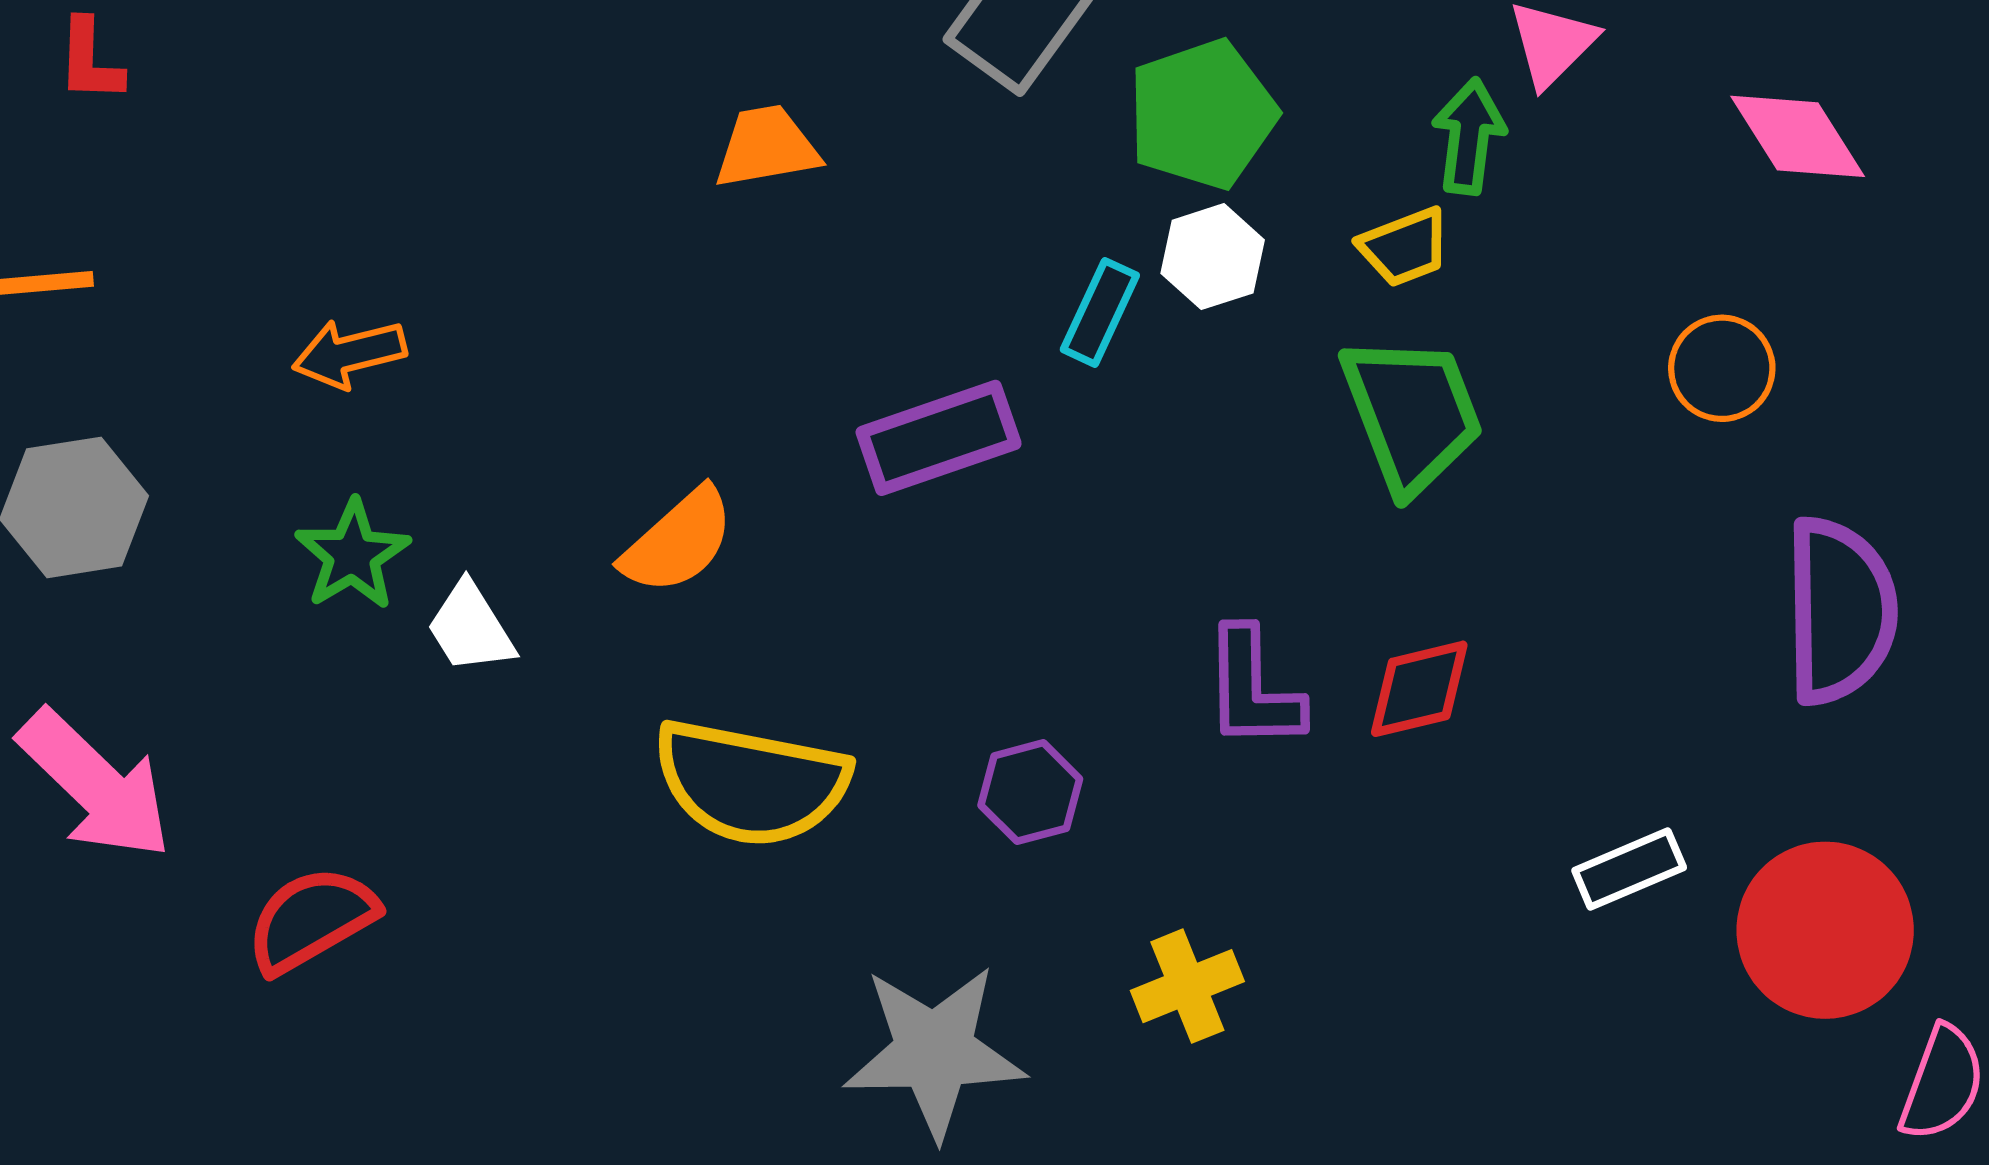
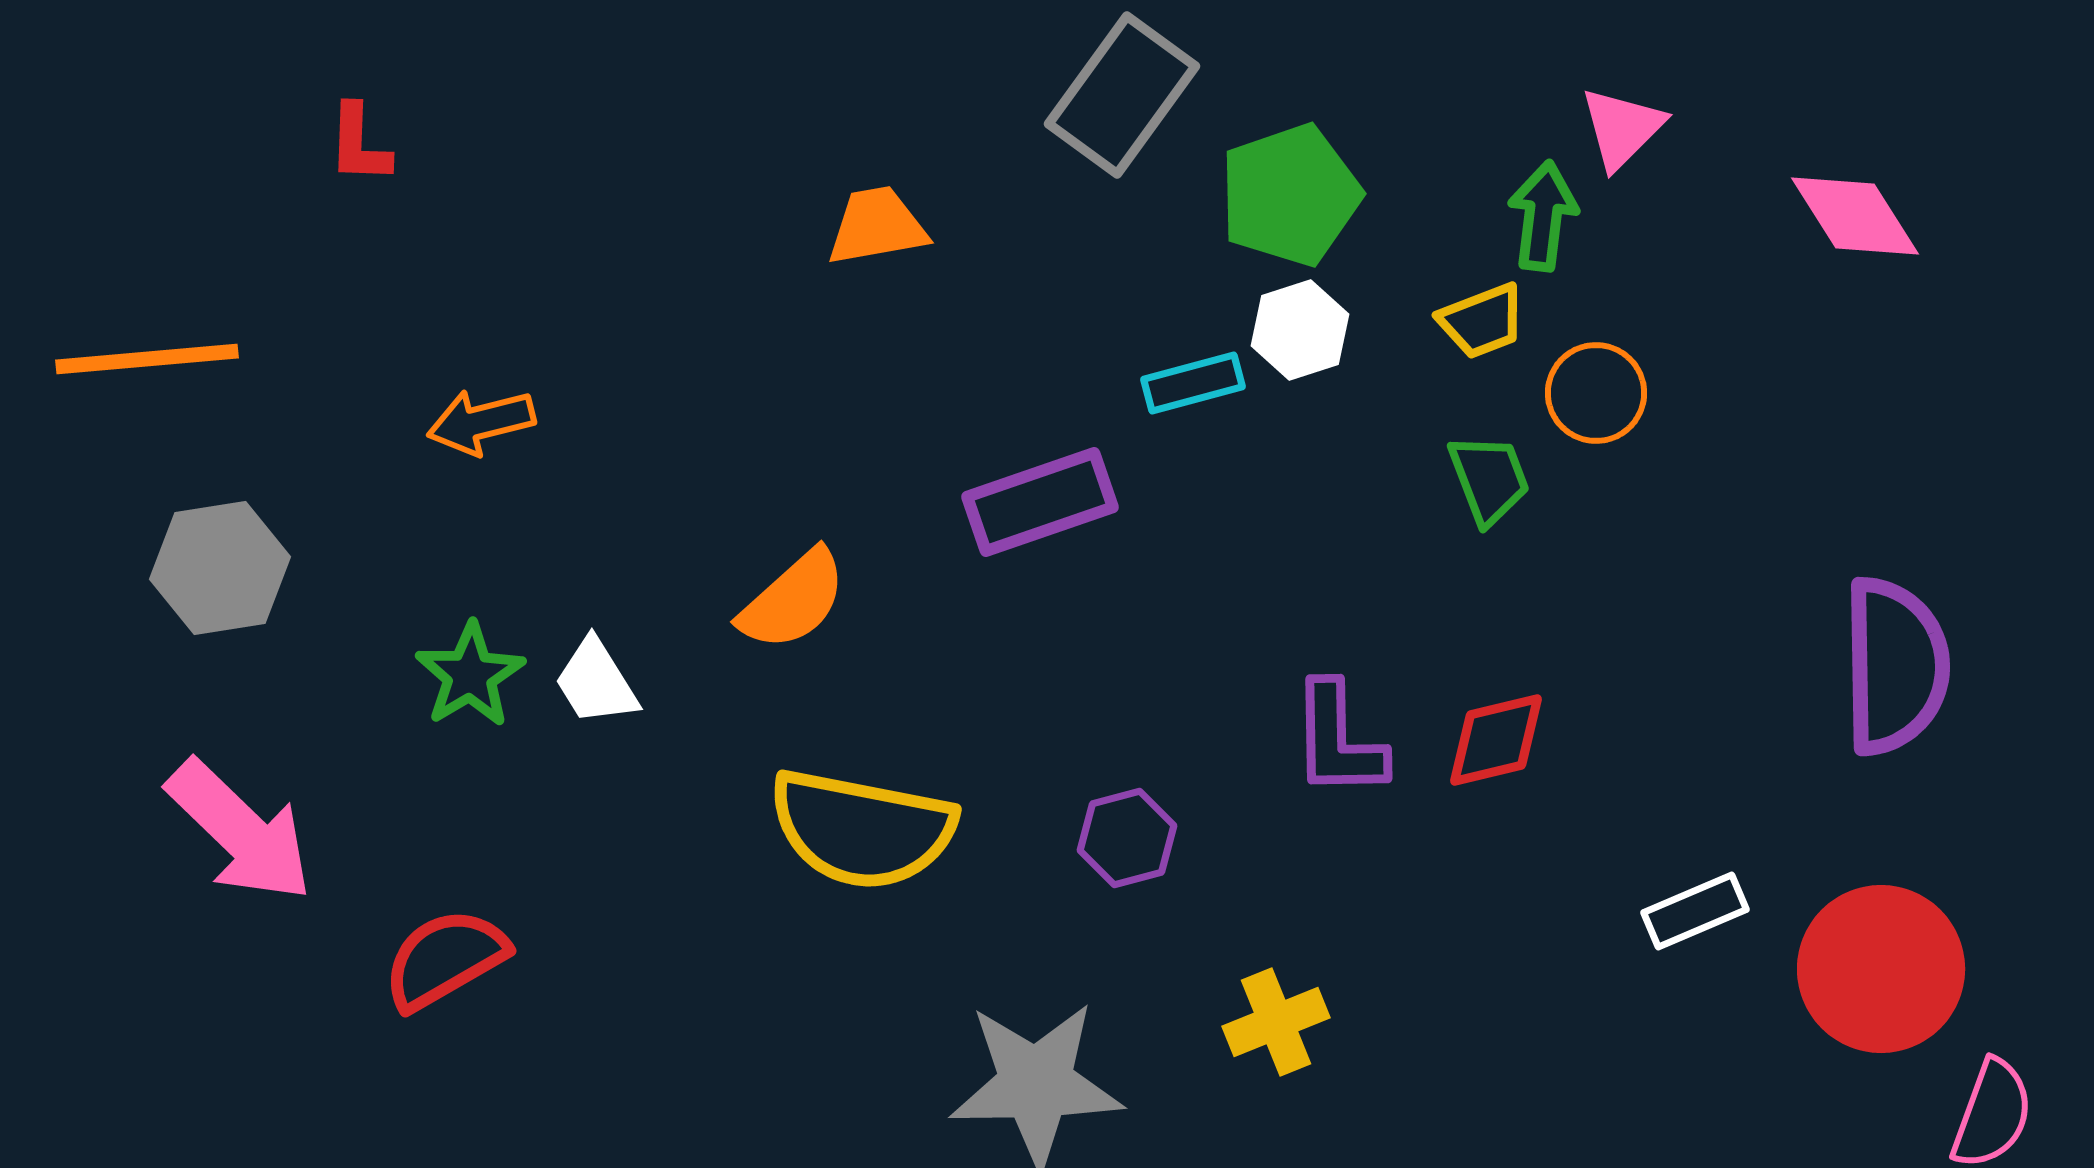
red L-shape: (90, 60) -> (359, 144), moved
cyan rectangle: (1100, 312) -> (1193, 383), turned 50
orange circle: (1722, 368) -> (1596, 393), moved
green trapezoid: (1412, 414) -> (1489, 479), size x0.6
green star: (352, 555) -> (470, 675), moved

